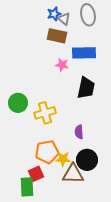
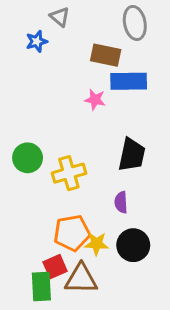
blue star: (54, 14) -> (37, 41), moved
gray triangle: (64, 19) -> (60, 17), moved
brown rectangle: (57, 36) -> (106, 55), moved
black trapezoid: (86, 88) -> (132, 155), moved
brown triangle: (73, 174) -> (81, 279), moved

